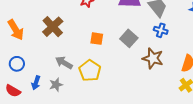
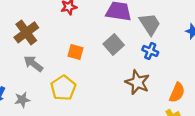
gray square: (129, 38) -> (114, 45), moved
gray arrow: (64, 63) -> (33, 64), moved

